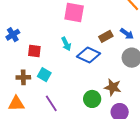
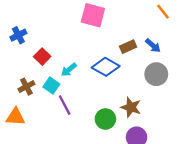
cyan arrow: (66, 44) -> (69, 70), moved, turned 72
red square: (34, 51) -> (42, 57), turned 32
brown cross: (23, 77) -> (26, 87), turned -32
purple line: (51, 103) -> (65, 105), moved

